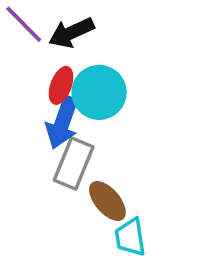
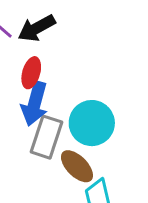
cyan circle: (99, 92) -> (92, 123), moved

